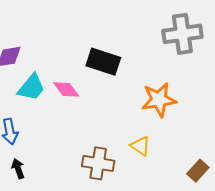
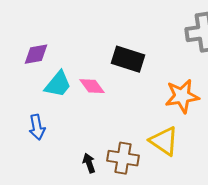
yellow triangle: (140, 146) -> (164, 141), size x1.5
black arrow: (18, 169) -> (89, 163), moved

